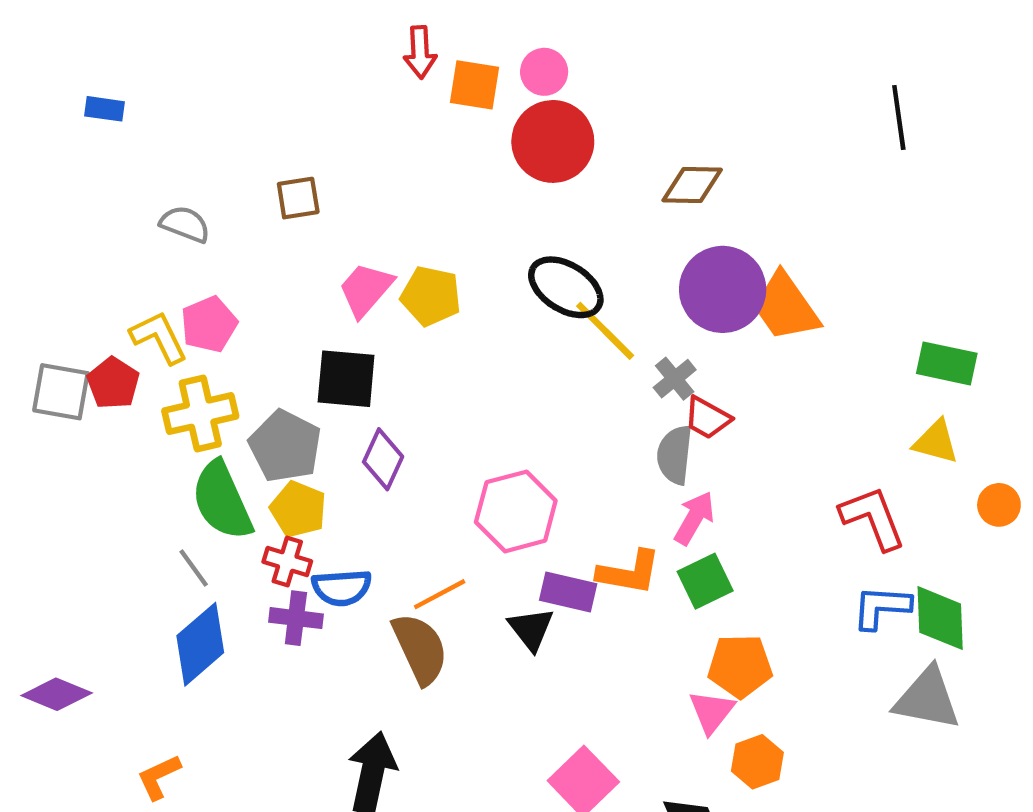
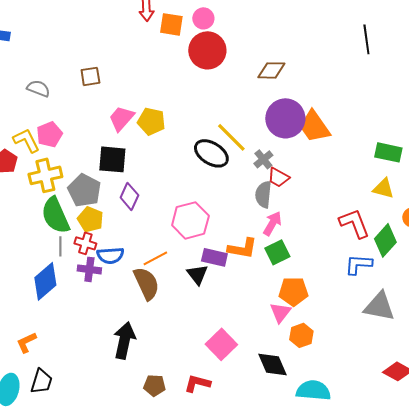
black ellipse: (566, 287) -> (211, 153), moved
gray line: (194, 568) -> (60, 246), moved, turned 36
green diamond: (940, 618) -> (385, 240), moved, turned 44

